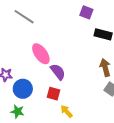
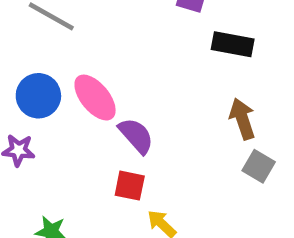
blue circle: (23, 89) -> (38, 96), moved

